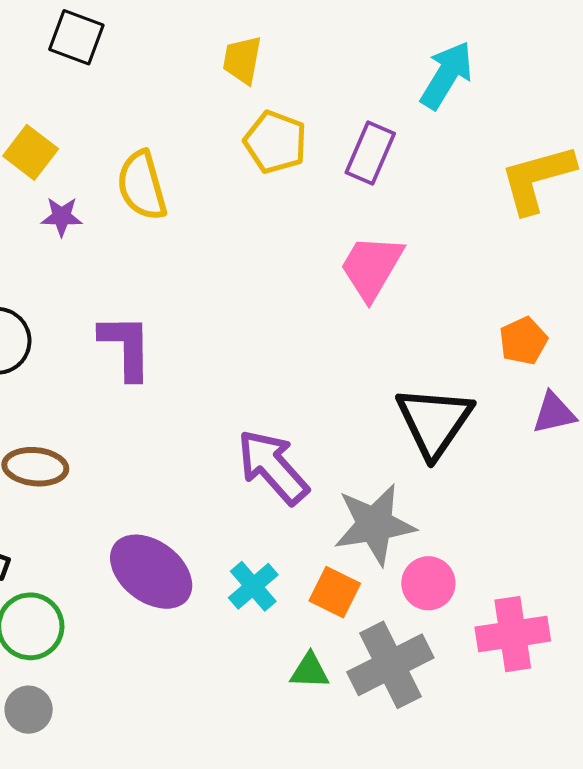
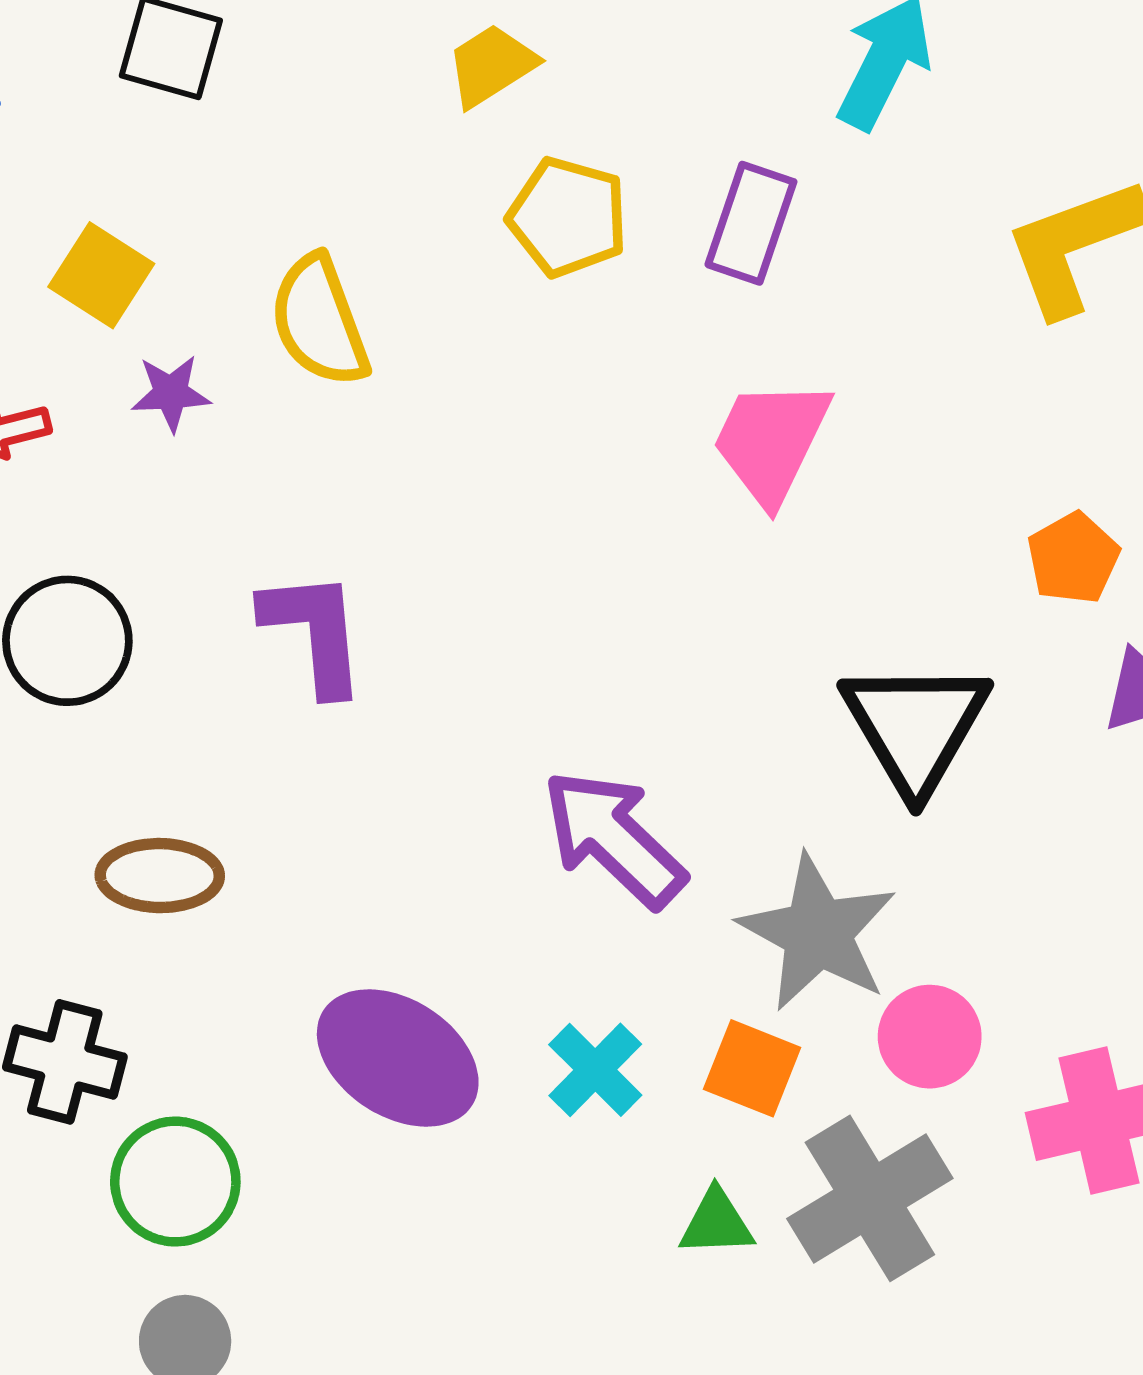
yellow trapezoid: (242, 60) -> (491, 65), turned 52
gray star: (375, 525) -> (818, 933), turned -30

